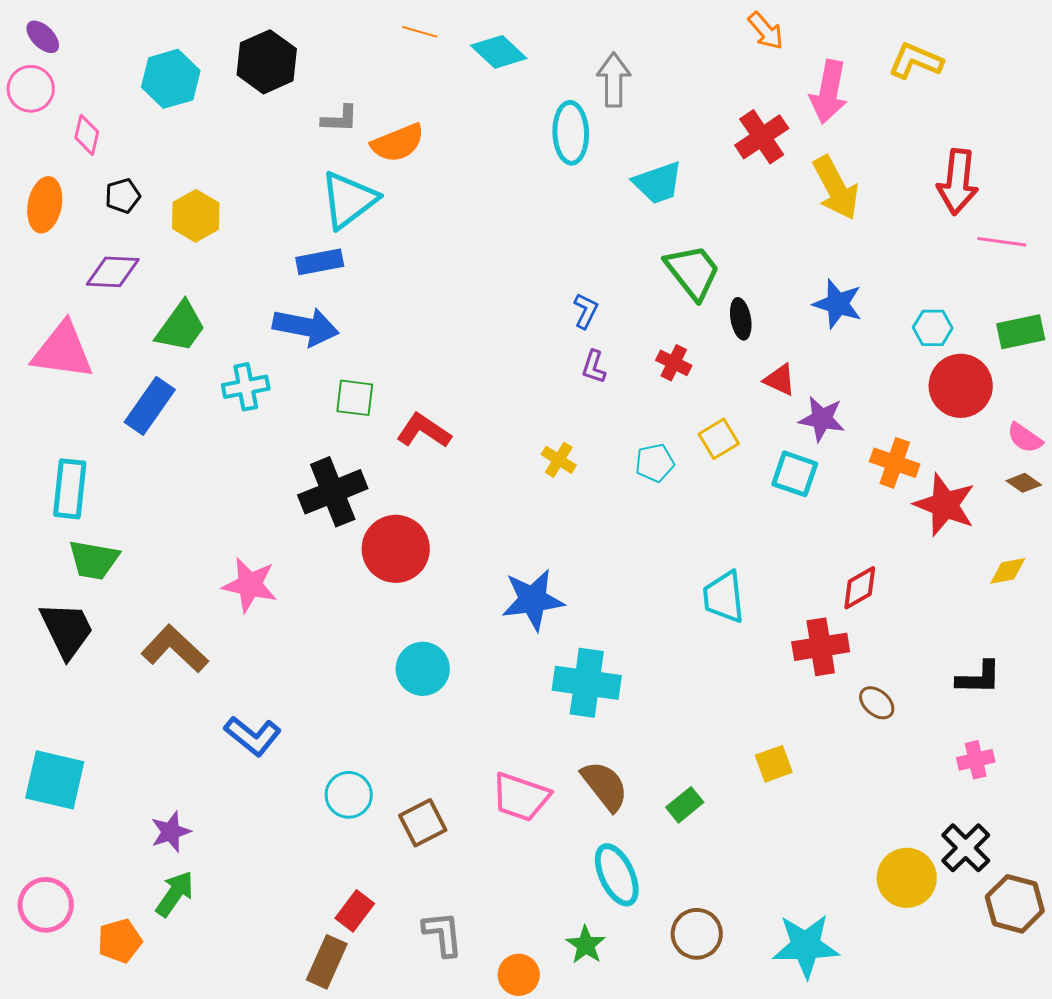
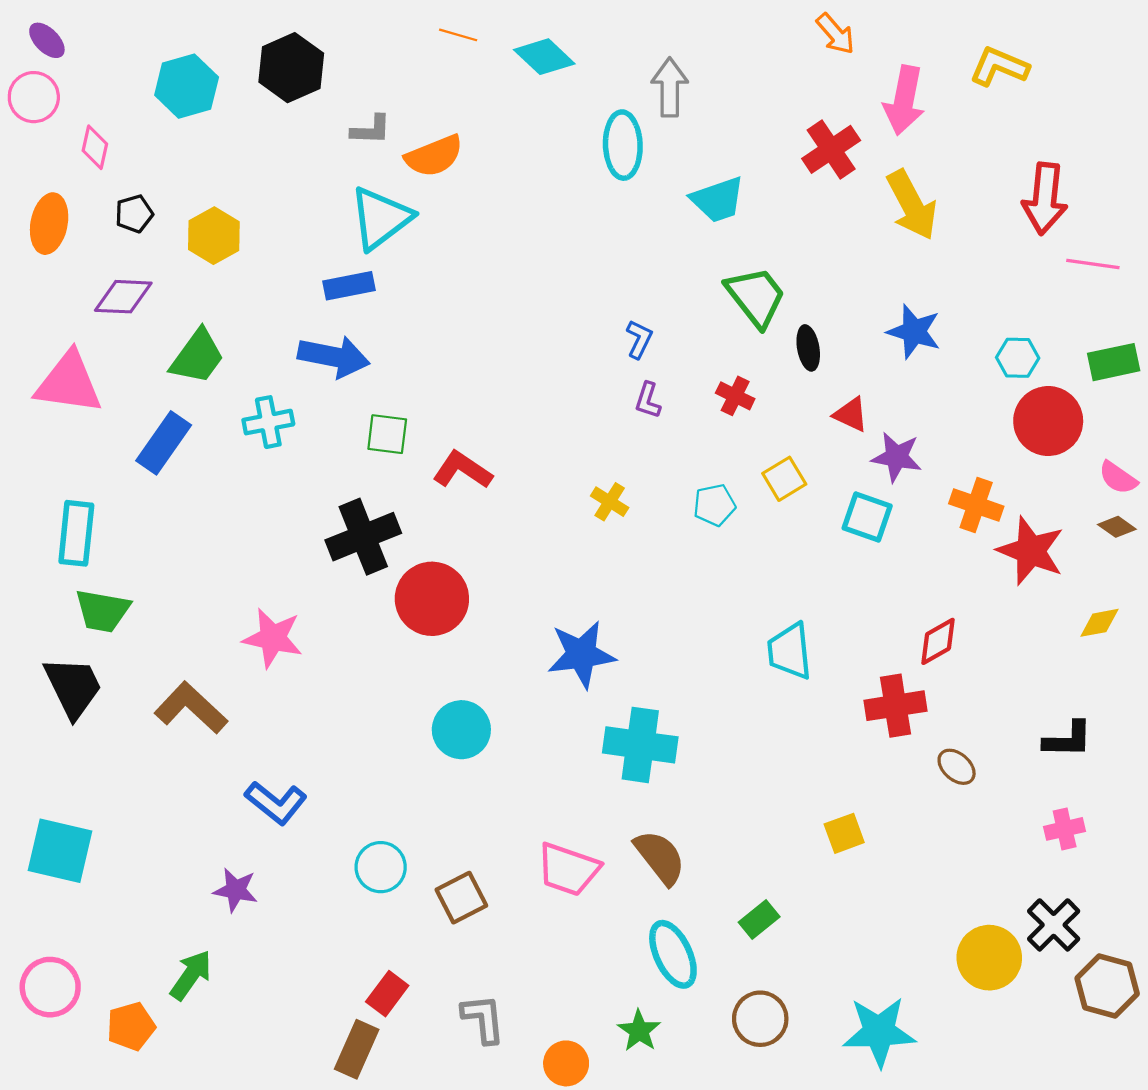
green rectangle: (685, 805) -> (759, 919), moved
purple star: (171, 832) -> (236, 890), moved, turned 30

